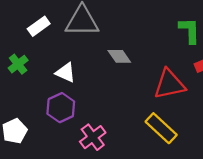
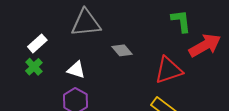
white rectangle: (39, 26) -> (37, 43), moved

